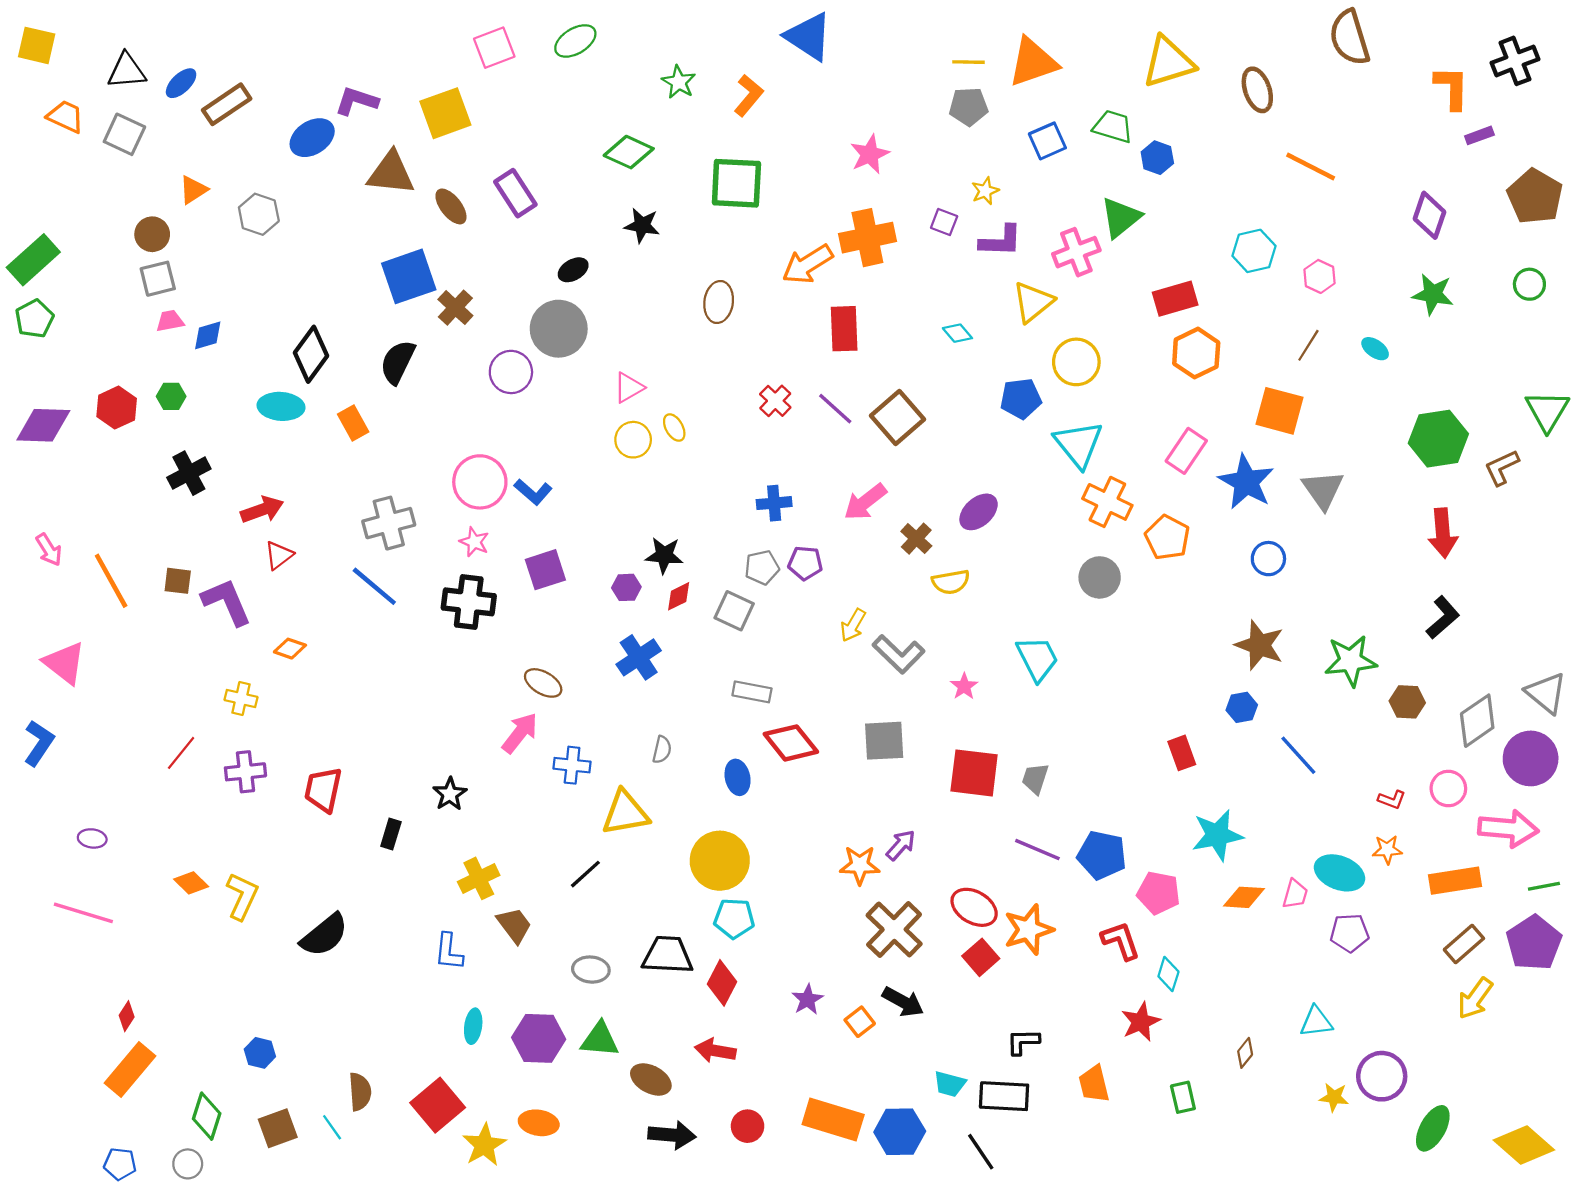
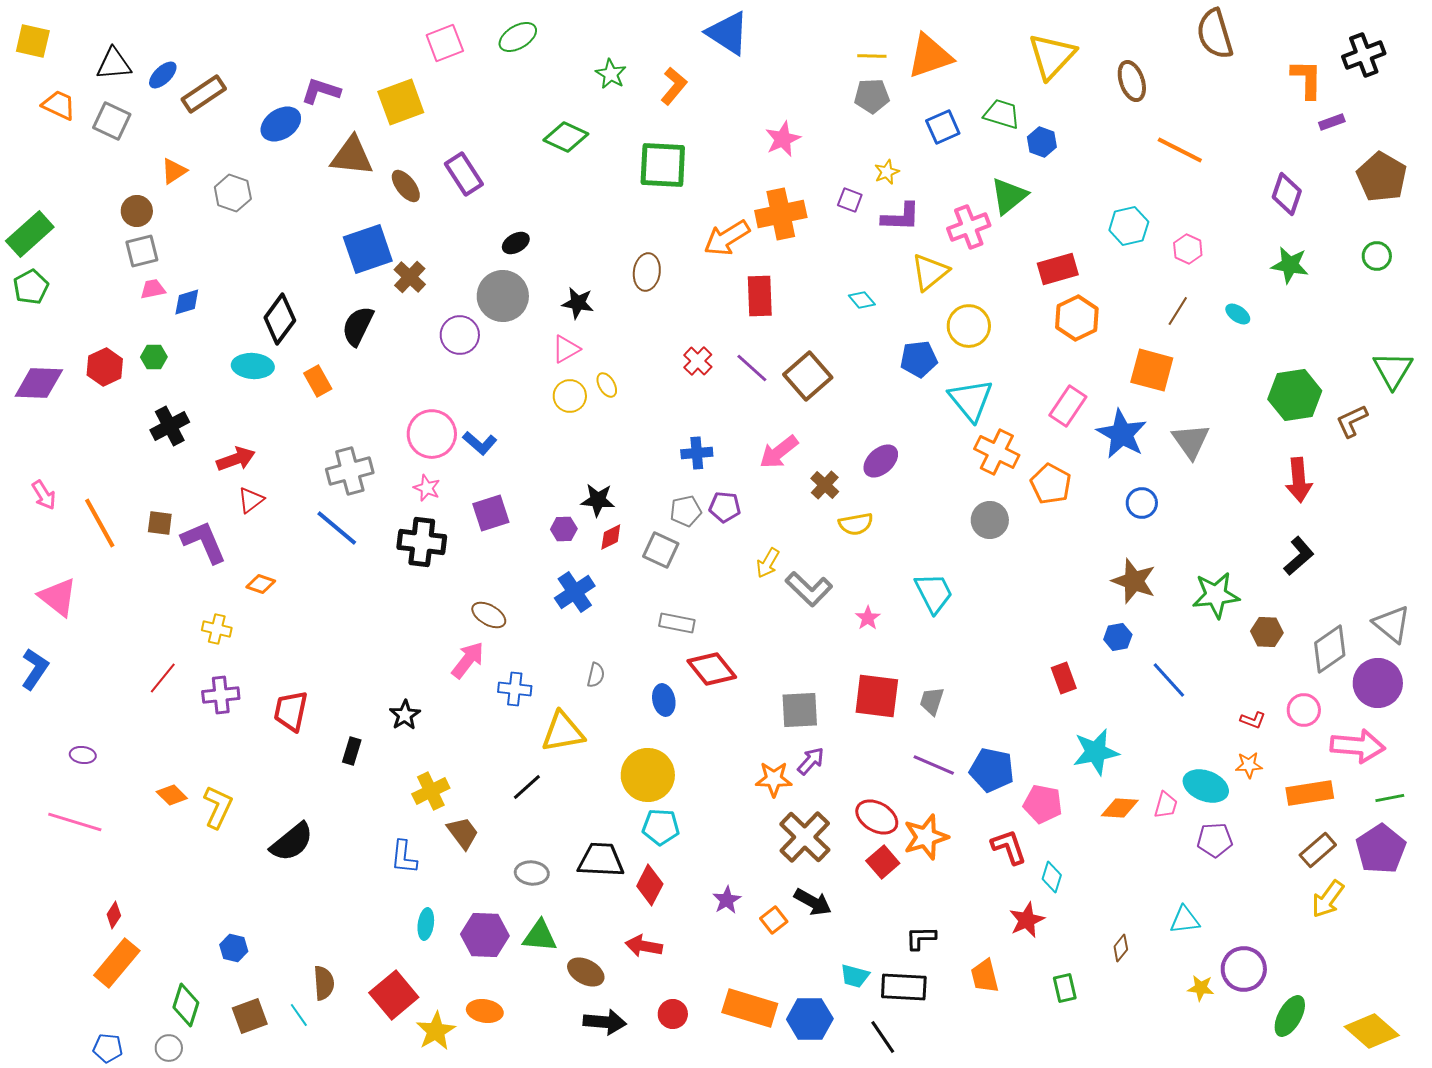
yellow triangle: (1168, 62) -> (1052, 56), turned -30
black star: (642, 225) -> (578, 303), moved
gray square: (884, 741) -> (800, 710), moved

